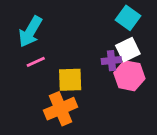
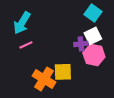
yellow square: (70, 80) -> (63, 72), moved
orange cross: (61, 109) -> (44, 79), turned -35

